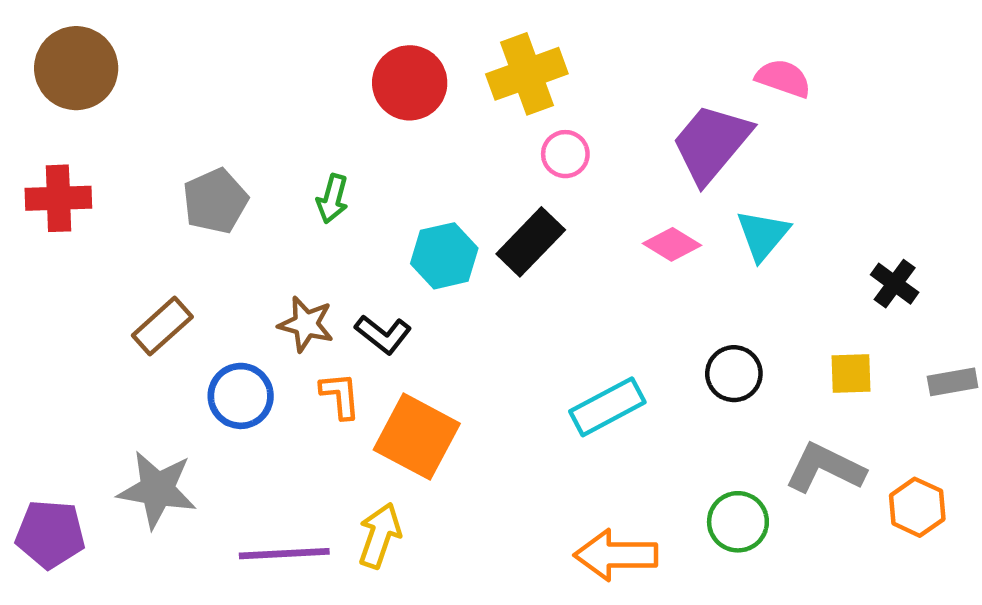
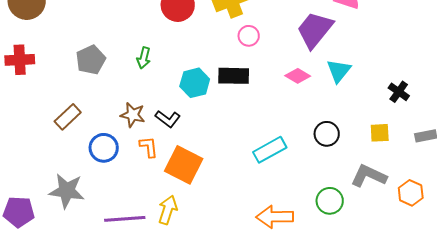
black rectangle: (531, 242) -> (234, 76), turned 48

